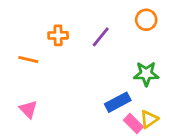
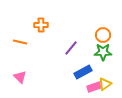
orange circle: (146, 20) -> (103, 35), moved
purple line: (101, 37) -> (71, 48), moved
pink rectangle: (133, 123) -> (94, 87), turned -64

